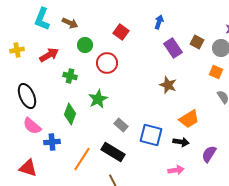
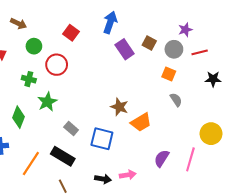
blue arrow: (159, 22) -> (110, 22), size x1.5
green cross: (70, 76) -> (29, 79), moved
brown star: (168, 85) -> (119, 107), moved
black arrow: (181, 142) -> (103, 179), moved

